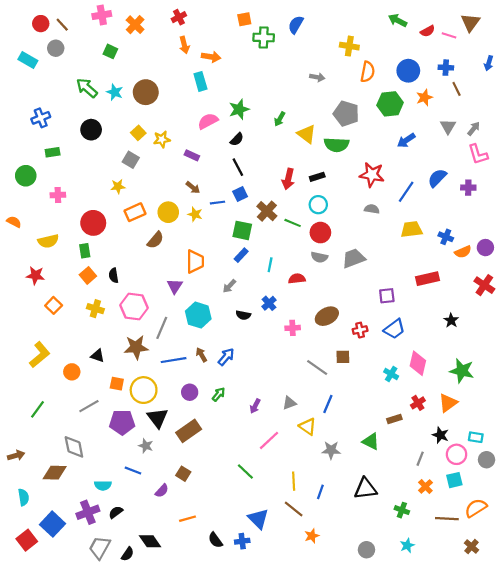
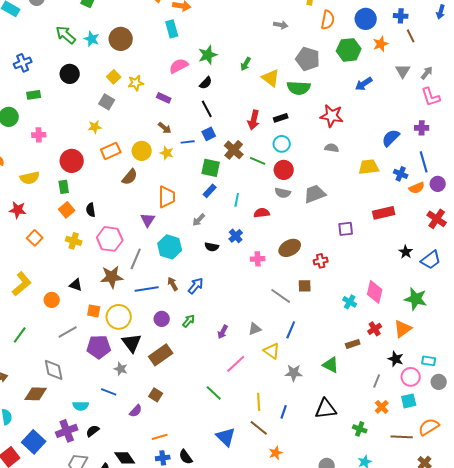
blue semicircle: (437, 178) -> (391, 138), moved
blue line: (406, 192) -> (424, 162), moved, turned -50
blue trapezoid: (394, 329) -> (431, 260), moved
blue cross: (242, 541) -> (163, 458), moved

